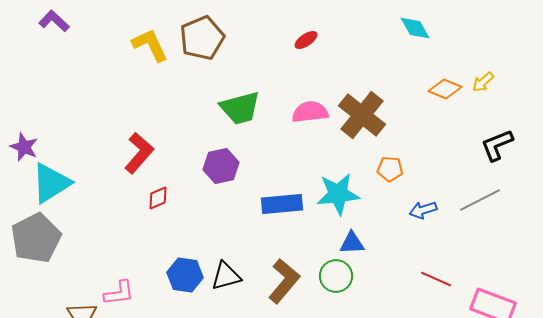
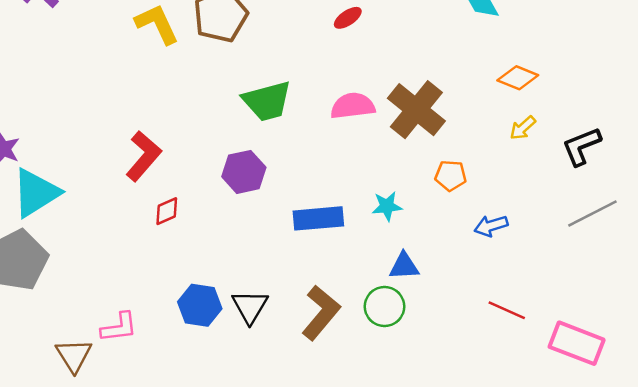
yellow arrow: (483, 82) -> (523, 128), moved
cyan star: (338, 194) -> (387, 206), size x0.6
gray line: (480, 200) -> (592, 214), moved
black triangle: (226, 276) -> (250, 307), turned -44

